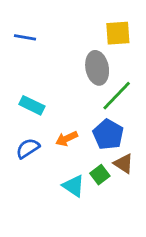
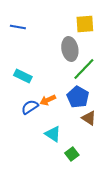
blue semicircle: (28, 148) -> (30, 107), moved
green square: (100, 175) -> (72, 154), moved

